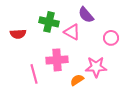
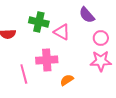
purple semicircle: (86, 15) -> (87, 15), moved
pink star: (96, 67) -> (101, 61), moved

